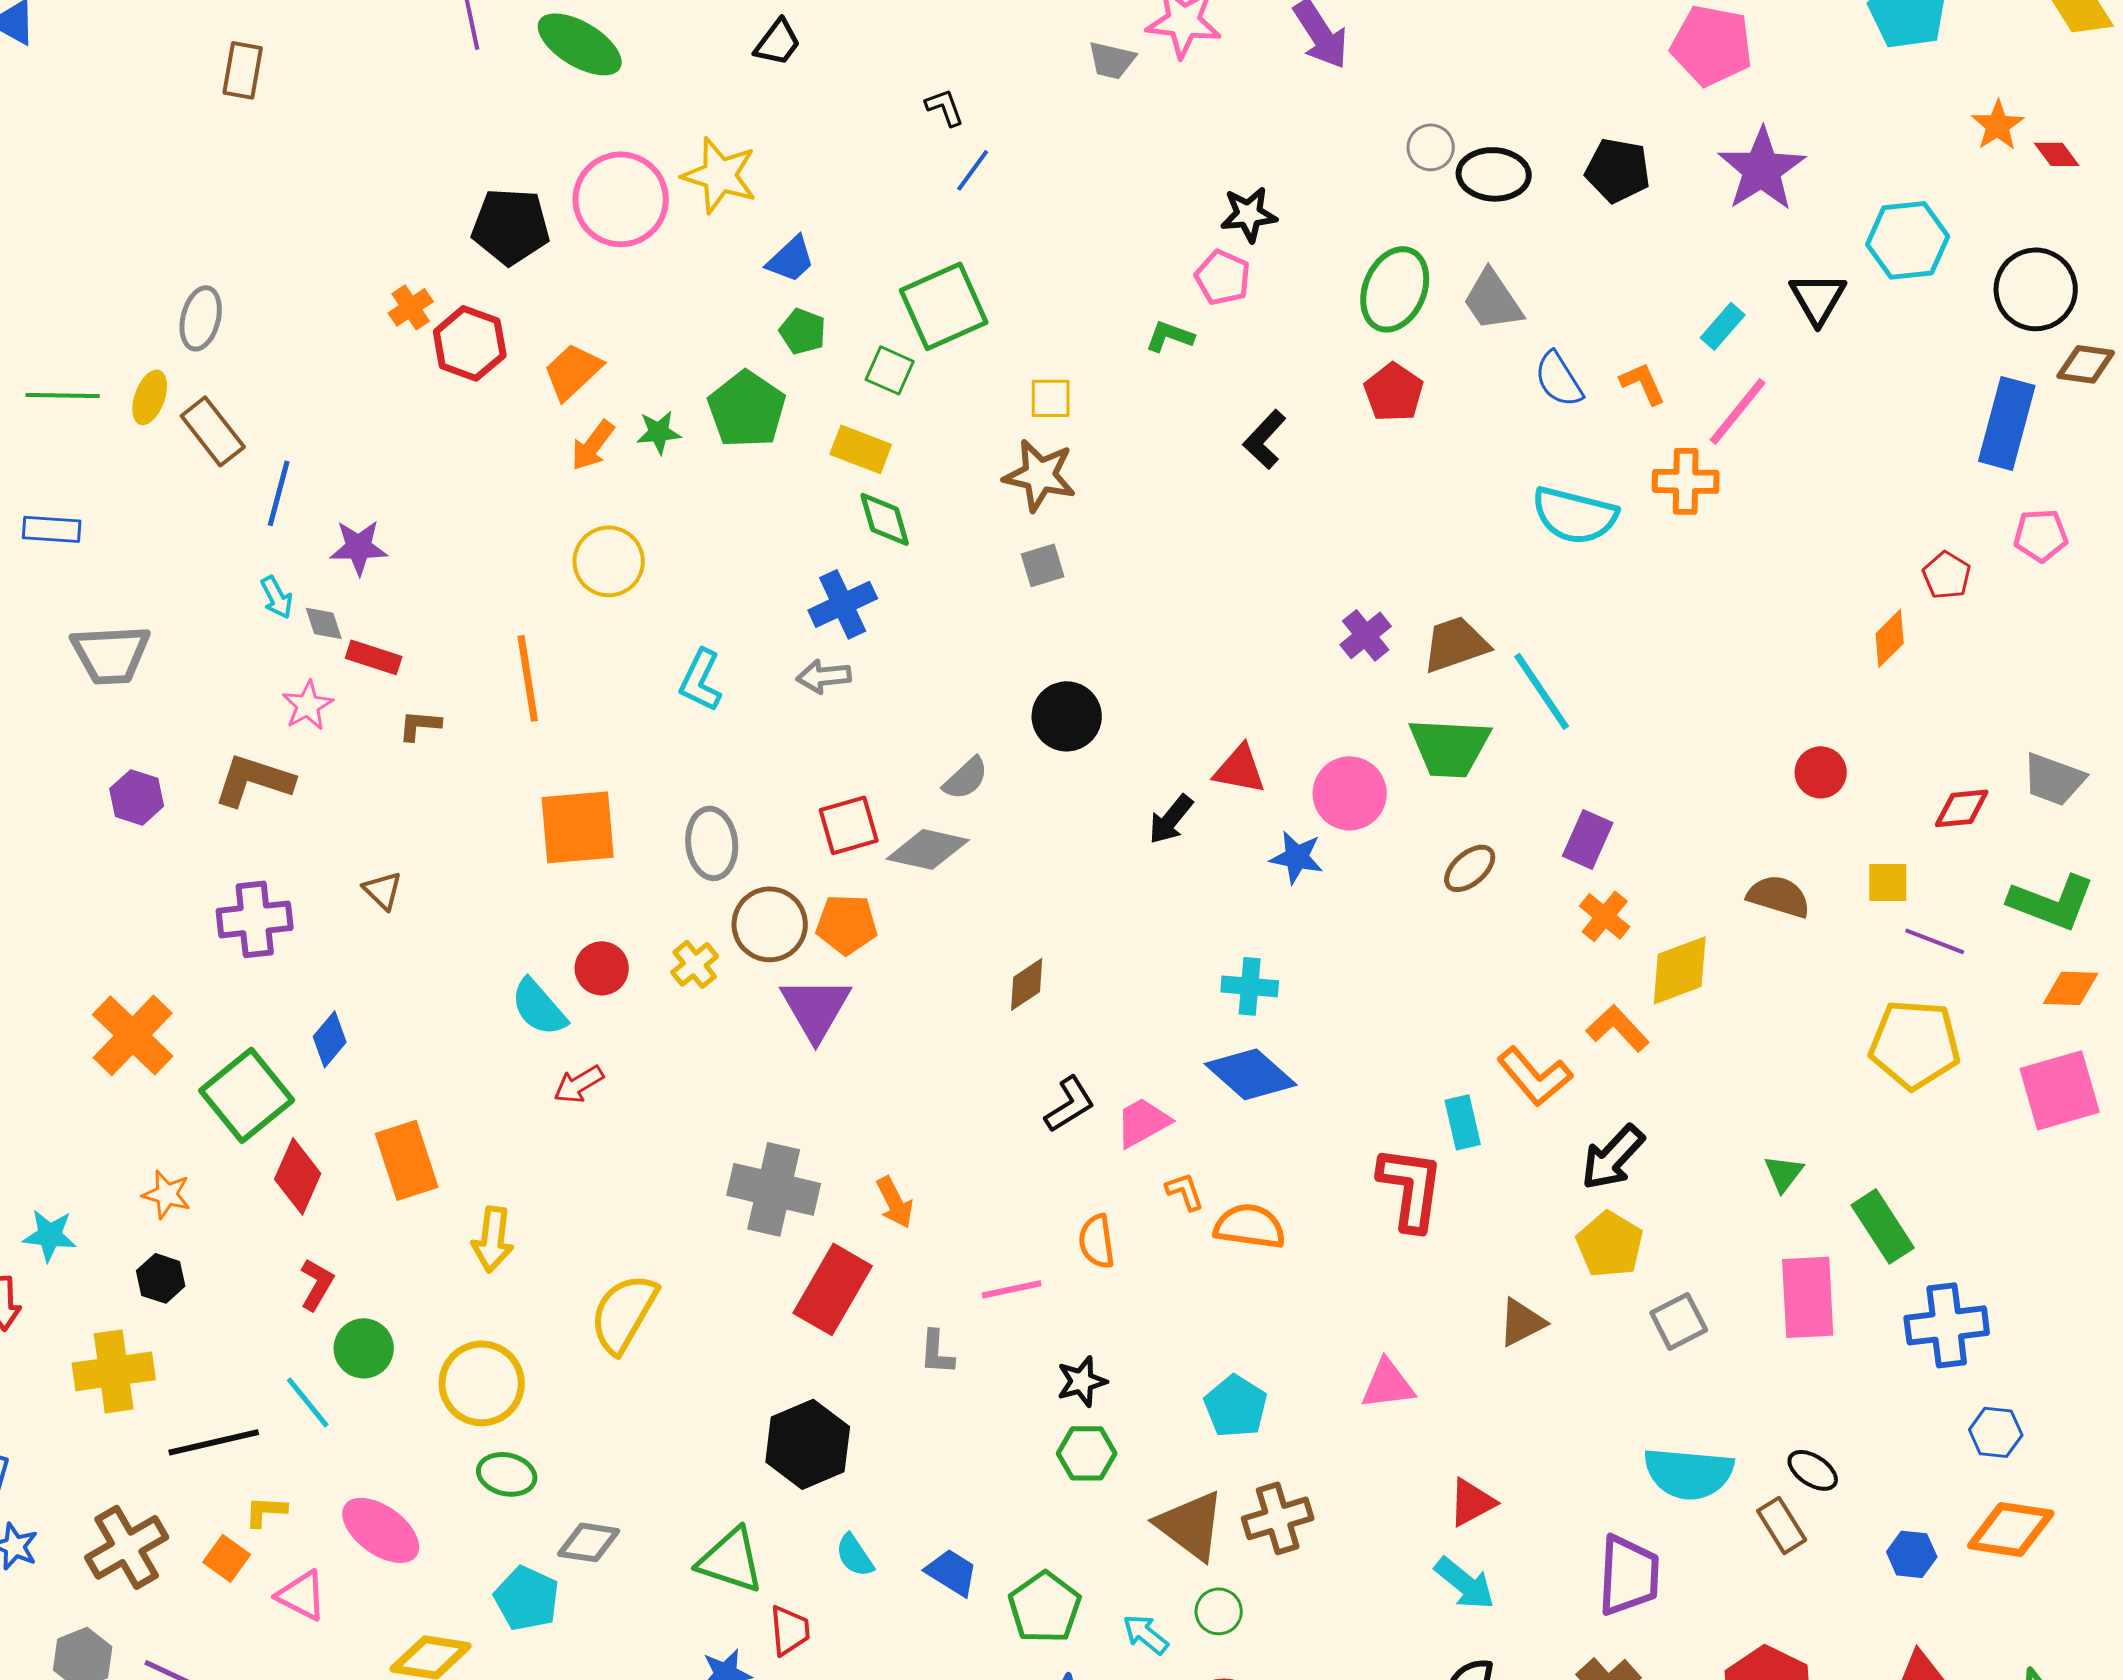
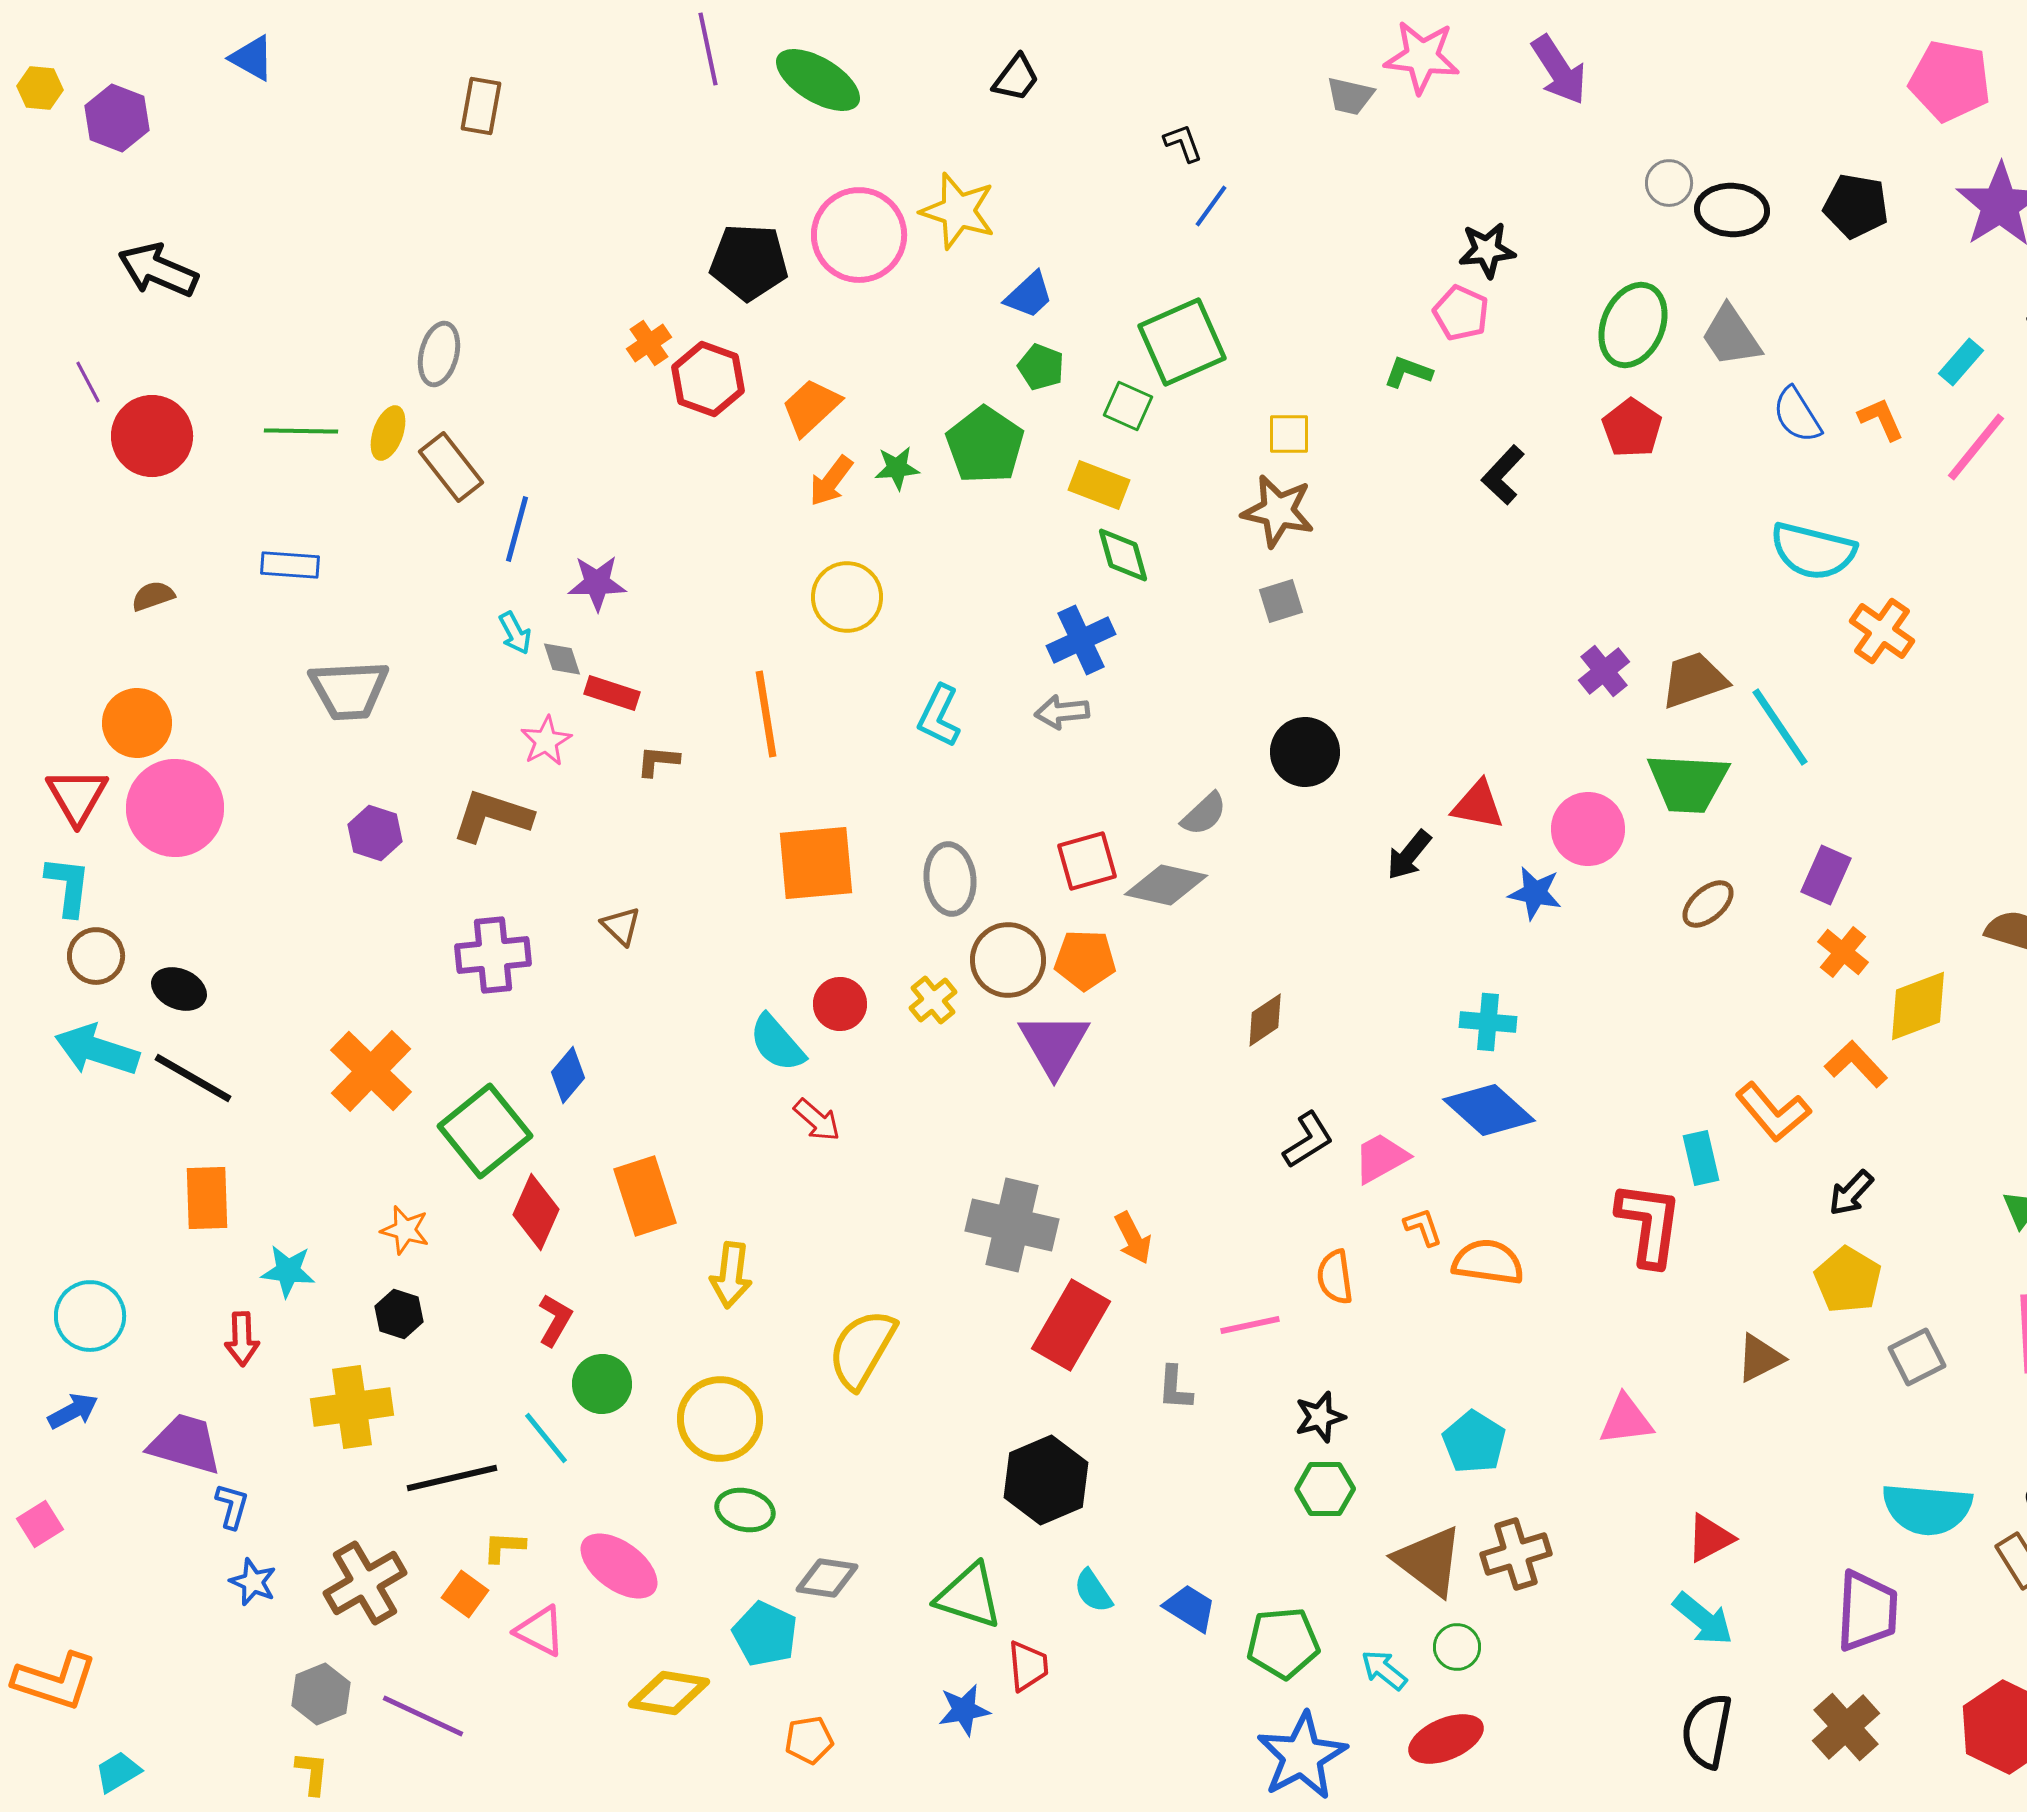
orange cross: (1686, 481) -> (1882, 631), moved, turned 34
red arrow: (579, 1084) -> (817, 1120), turned -108
black arrow: (1613, 1157) -> (1851, 1193), size x0.7
green pentagon: (1045, 1607) -> (1283, 1643), turned 30

